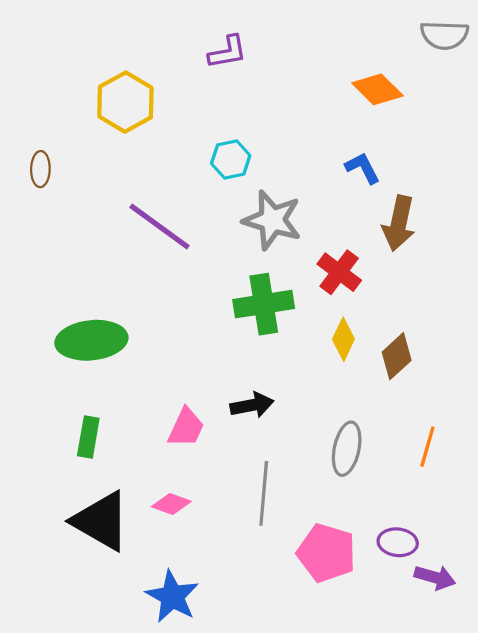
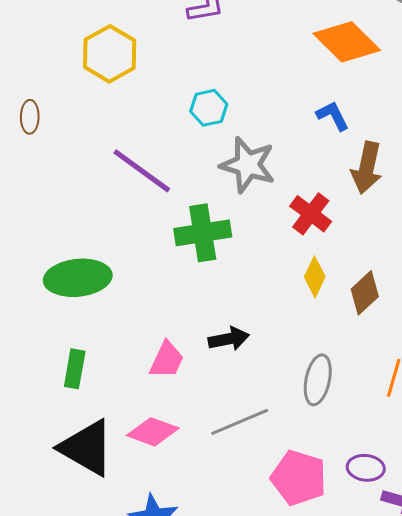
orange diamond: (377, 89) -> (347, 42), size x1.4
green cross: (264, 304) -> (203, 233), moved
gray line: (264, 493) -> (240, 422), turned 62
pink diamond: (171, 504) -> (153, 432), size x1.4

